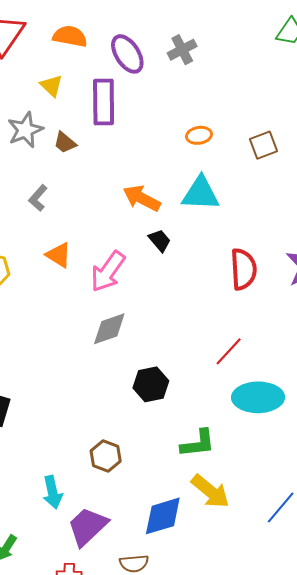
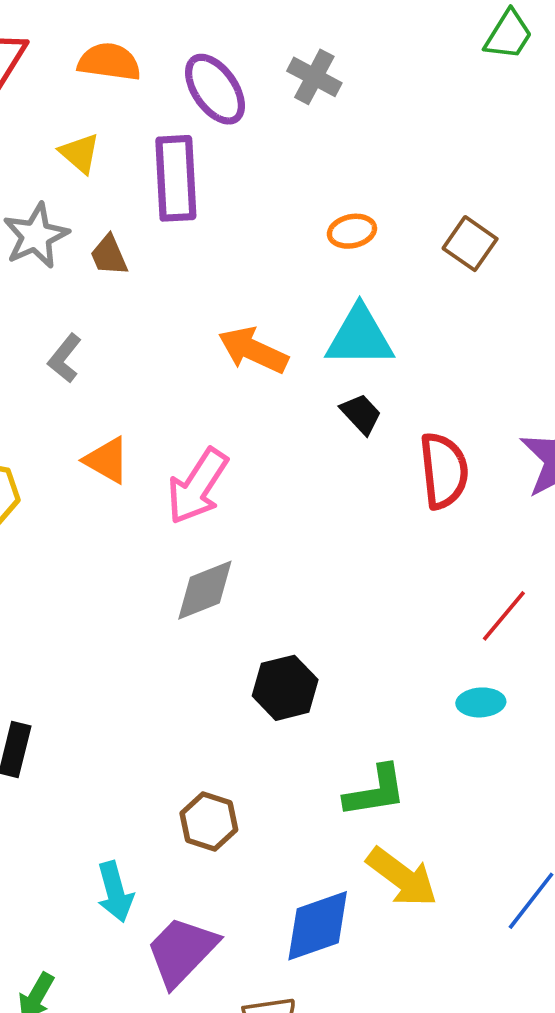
gray cross: (182, 50) -> (314, 77), turned -32
brown trapezoid: (65, 143) -> (109, 255), turned 30
brown square: (264, 145) -> (470, 244), turned -32
black trapezoid: (160, 240) -> (361, 414), moved
red line: (229, 351) -> (504, 616), moved
cyan ellipse: (258, 397) -> (481, 702), size x0.5

